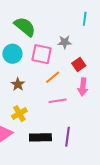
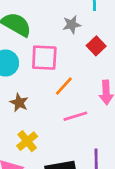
gray star: (65, 42) -> (72, 25), moved
red square: (79, 64) -> (96, 46), moved

